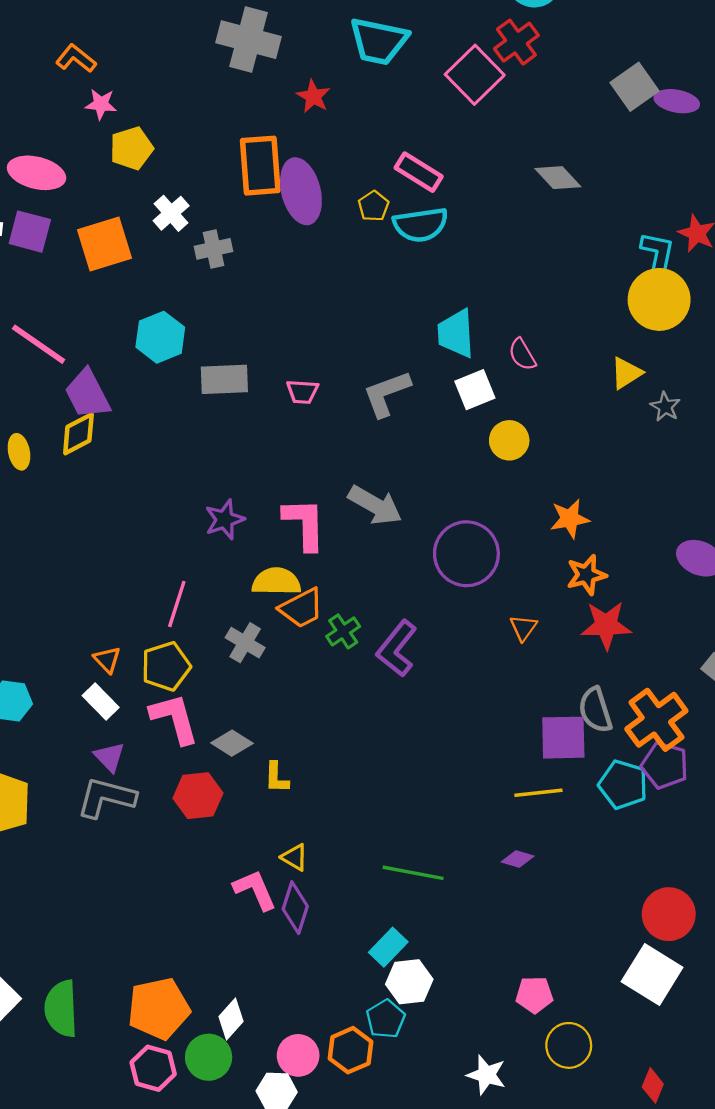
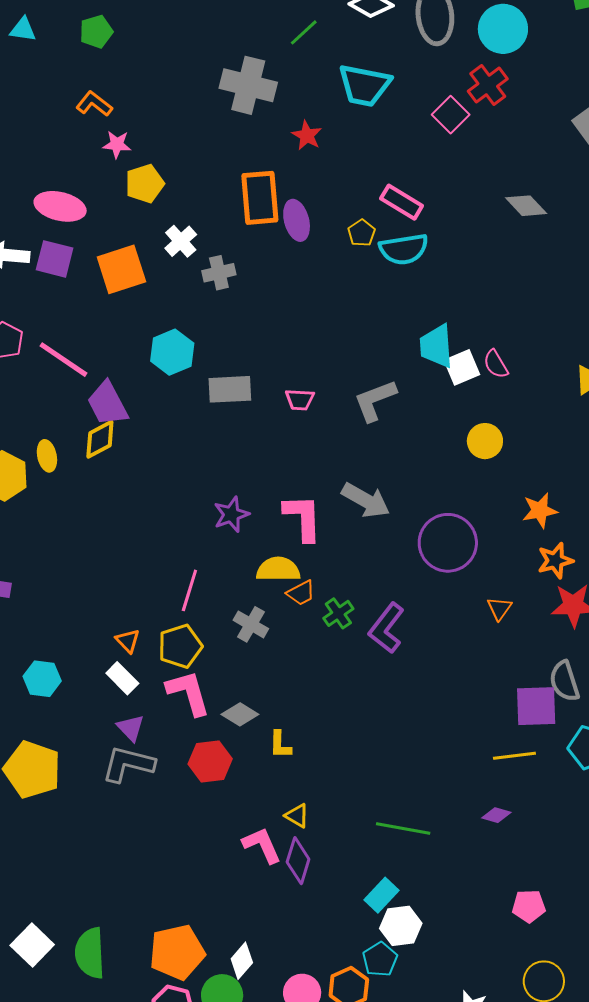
pink square: (475, 75) -> (451, 115), size x0.7
purple ellipse: (301, 191) -> (297, 220), size x0.7
white square: (475, 390) -> (462, 367), moved
orange trapezoid: (301, 608) -> (301, 593), size x0.7
pink pentagon: (534, 995) -> (529, 906), moved

